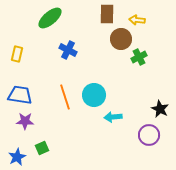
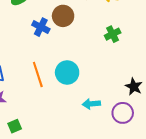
brown circle: (121, 39) -> (63, 16), moved
cyan arrow: (113, 117) -> (91, 104), moved

